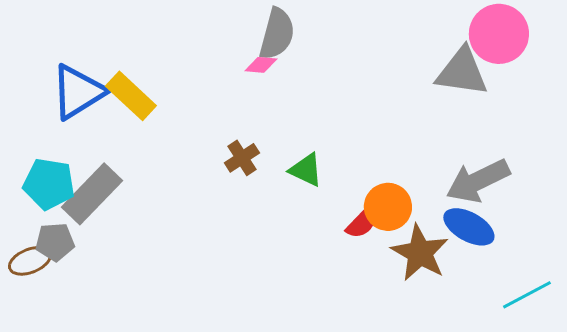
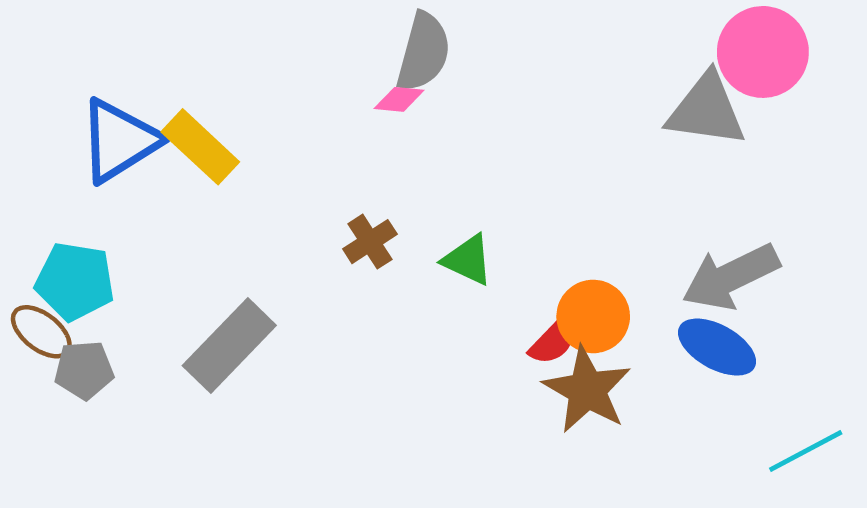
gray rectangle: (92, 194) -> (229, 346), moved
brown star: (420, 253) -> (587, 390), moved
brown ellipse: (30, 261) -> (41, 332), moved, turned 60

